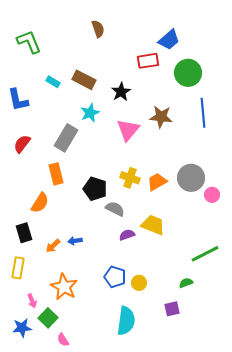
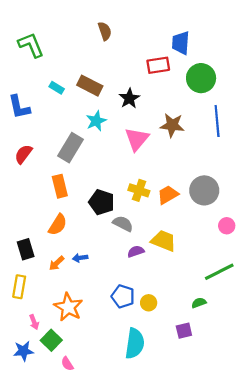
blue trapezoid: (169, 40) -> (181, 43), turned 135
pink circle: (212, 195) -> (227, 226), moved
orange semicircle: (40, 203) -> (58, 225), moved

